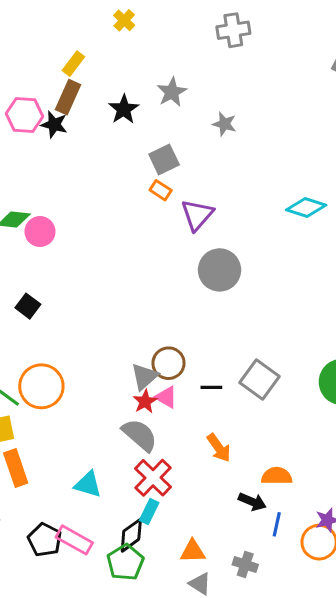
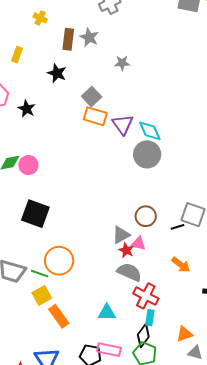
gray star: (172, 92) -> (89, 37), moved
brown rectangle: (68, 97) -> (68, 39), moved
black star: (54, 125) -> (27, 109), moved, turned 30
orange rectangle: (161, 190) -> (95, 116), size x1.6
cyan diamond: (306, 207) -> (150, 131), moved, turned 65
black square: (28, 306) -> (35, 214), size x1.8
brown circle: (169, 363) -> (146, 216), moved
gray triangle: (144, 376) -> (121, 235), turned 30
black line: (211, 387) -> (178, 227), moved

